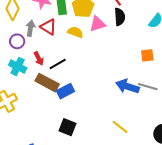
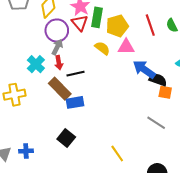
black semicircle: (120, 17) -> (158, 80), moved, turned -84
red triangle: (48, 27) -> (80, 23), moved
gray arrow: (30, 28) -> (57, 47), moved
purple circle: (17, 41) -> (57, 30), moved, size x1.5
blue arrow: (127, 86) -> (144, 69), moved

